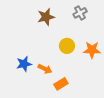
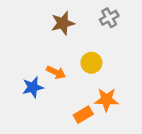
orange star: (92, 50) -> (106, 100), moved
orange arrow: (45, 69) -> (56, 72), moved

